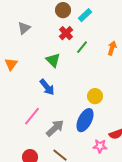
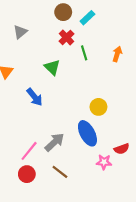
green line: (82, 47) -> (84, 53), turned -56
blue arrow: (47, 87) -> (35, 97), moved
pink line: (32, 116) -> (29, 151), moved
blue ellipse: (85, 120) -> (87, 133), turned -55

